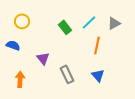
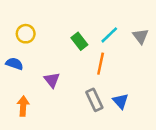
gray triangle: (114, 23) -> (141, 36), turned -40
orange line: (97, 45) -> (101, 64), moved
gray rectangle: (67, 74) -> (94, 100), moved

